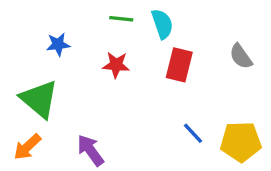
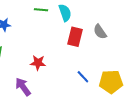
gray semicircle: (241, 56) -> (100, 32), moved
red star: (116, 65) -> (38, 63), moved

